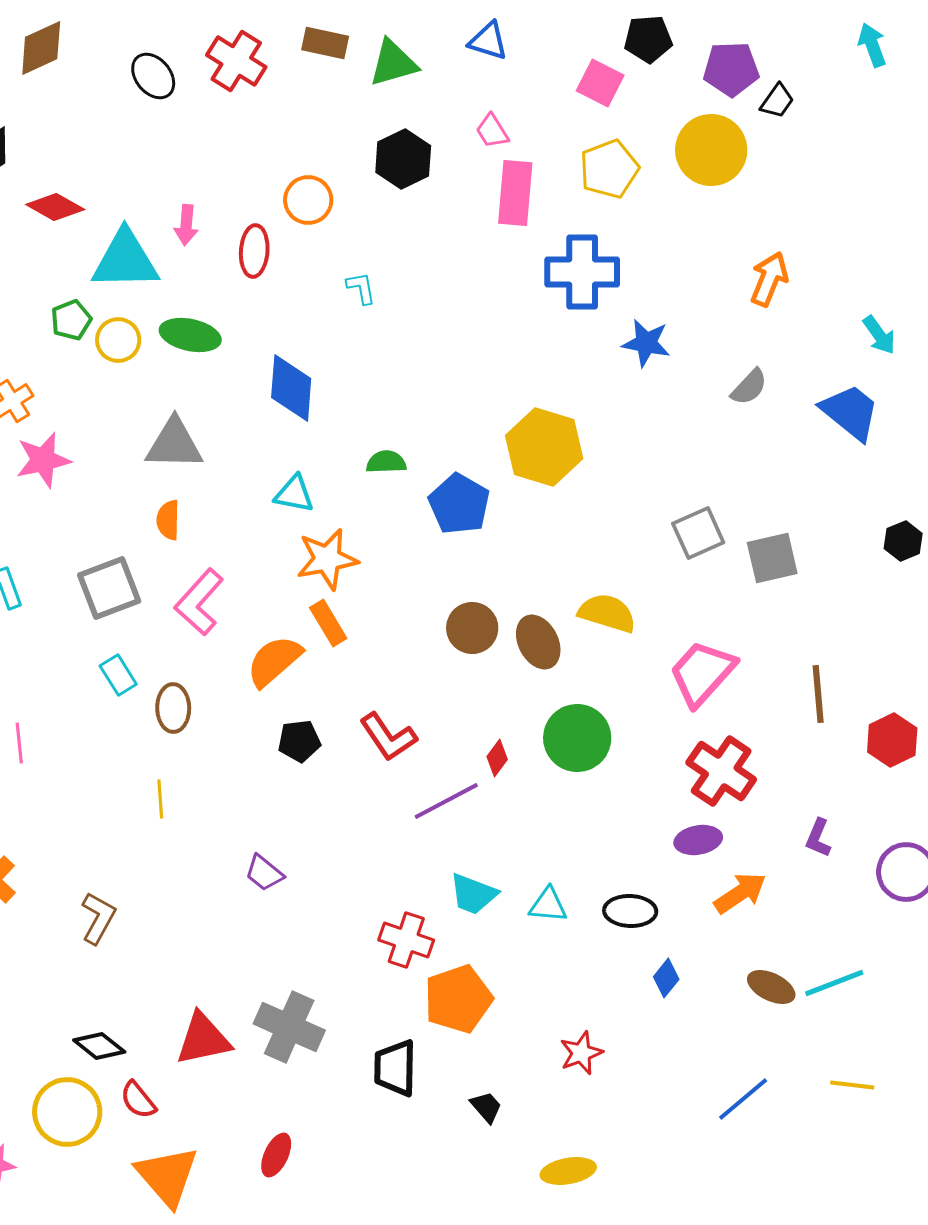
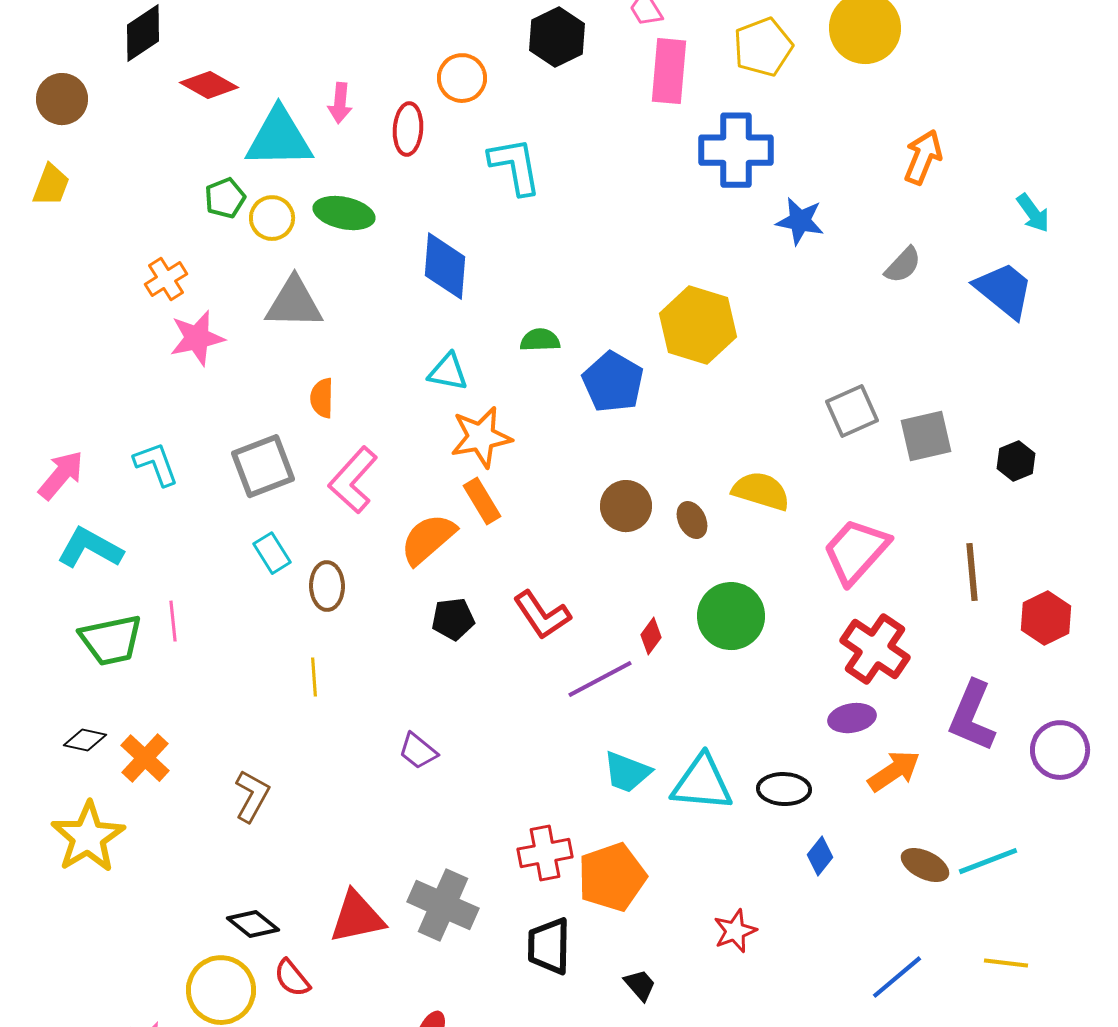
cyan L-shape: (361, 288) -> (515, 166), size x1.8
gray triangle: (174, 444) -> (294, 303), moved
black hexagon: (903, 541) -> (1016, 461), moved
brown ellipse: (538, 642) -> (692, 520), size x0.7
purple L-shape: (818, 838) -> (972, 716), size x1.8
cyan triangle: (548, 905) -> (702, 783), size x1.6
red cross: (406, 940) -> (545, 853), moved, turned -30

